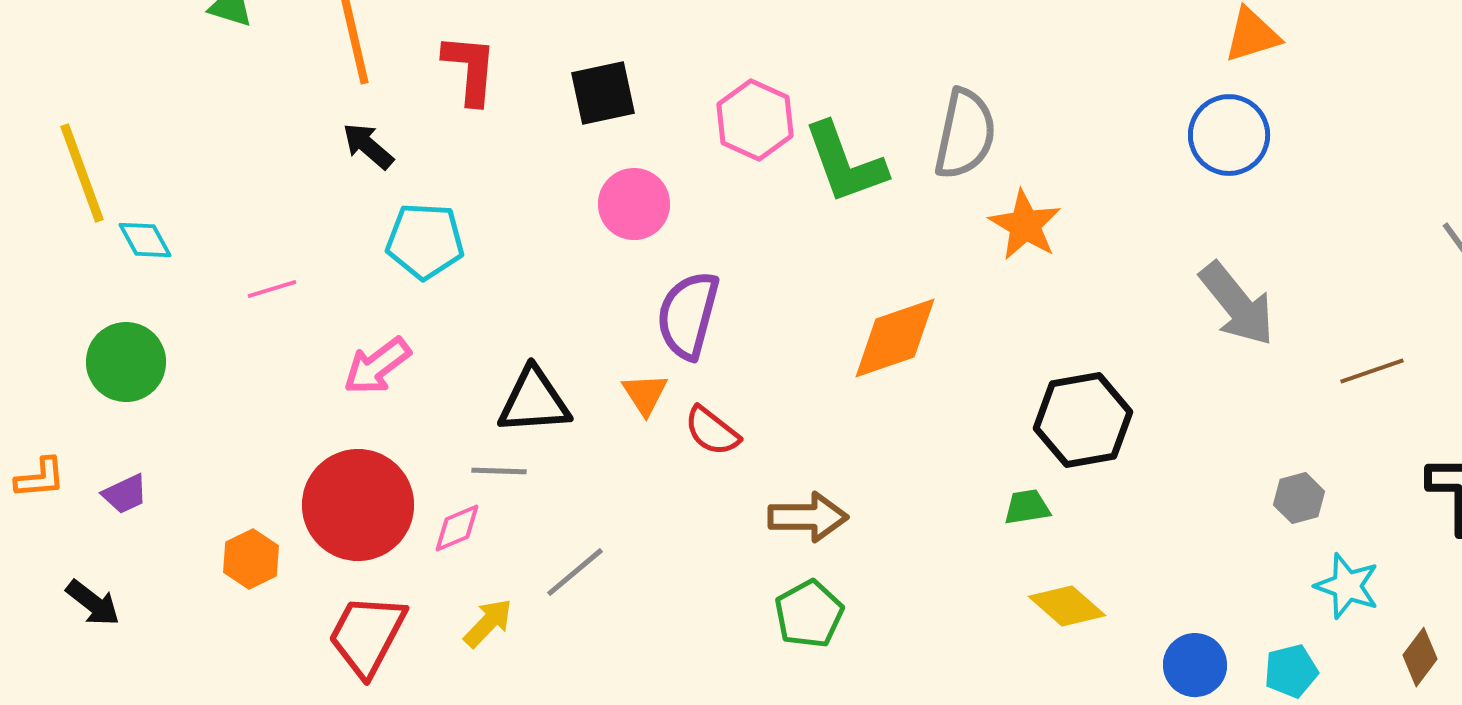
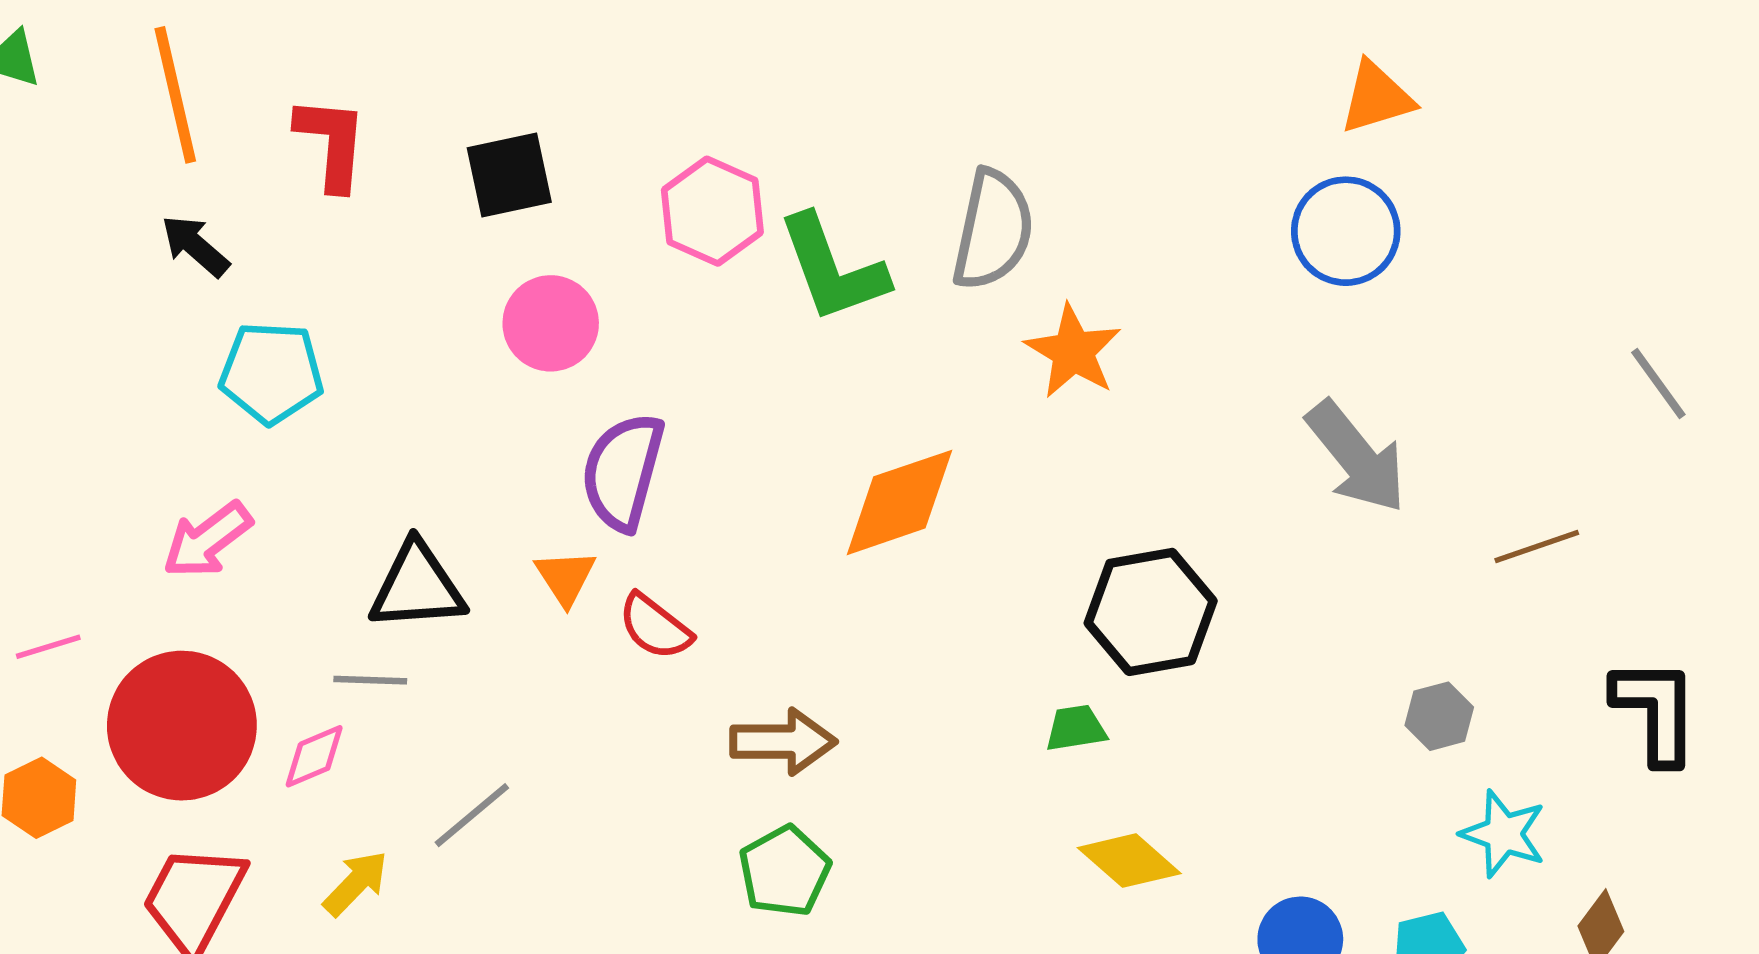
pink line: (272, 289) -> (48, 647), moved

